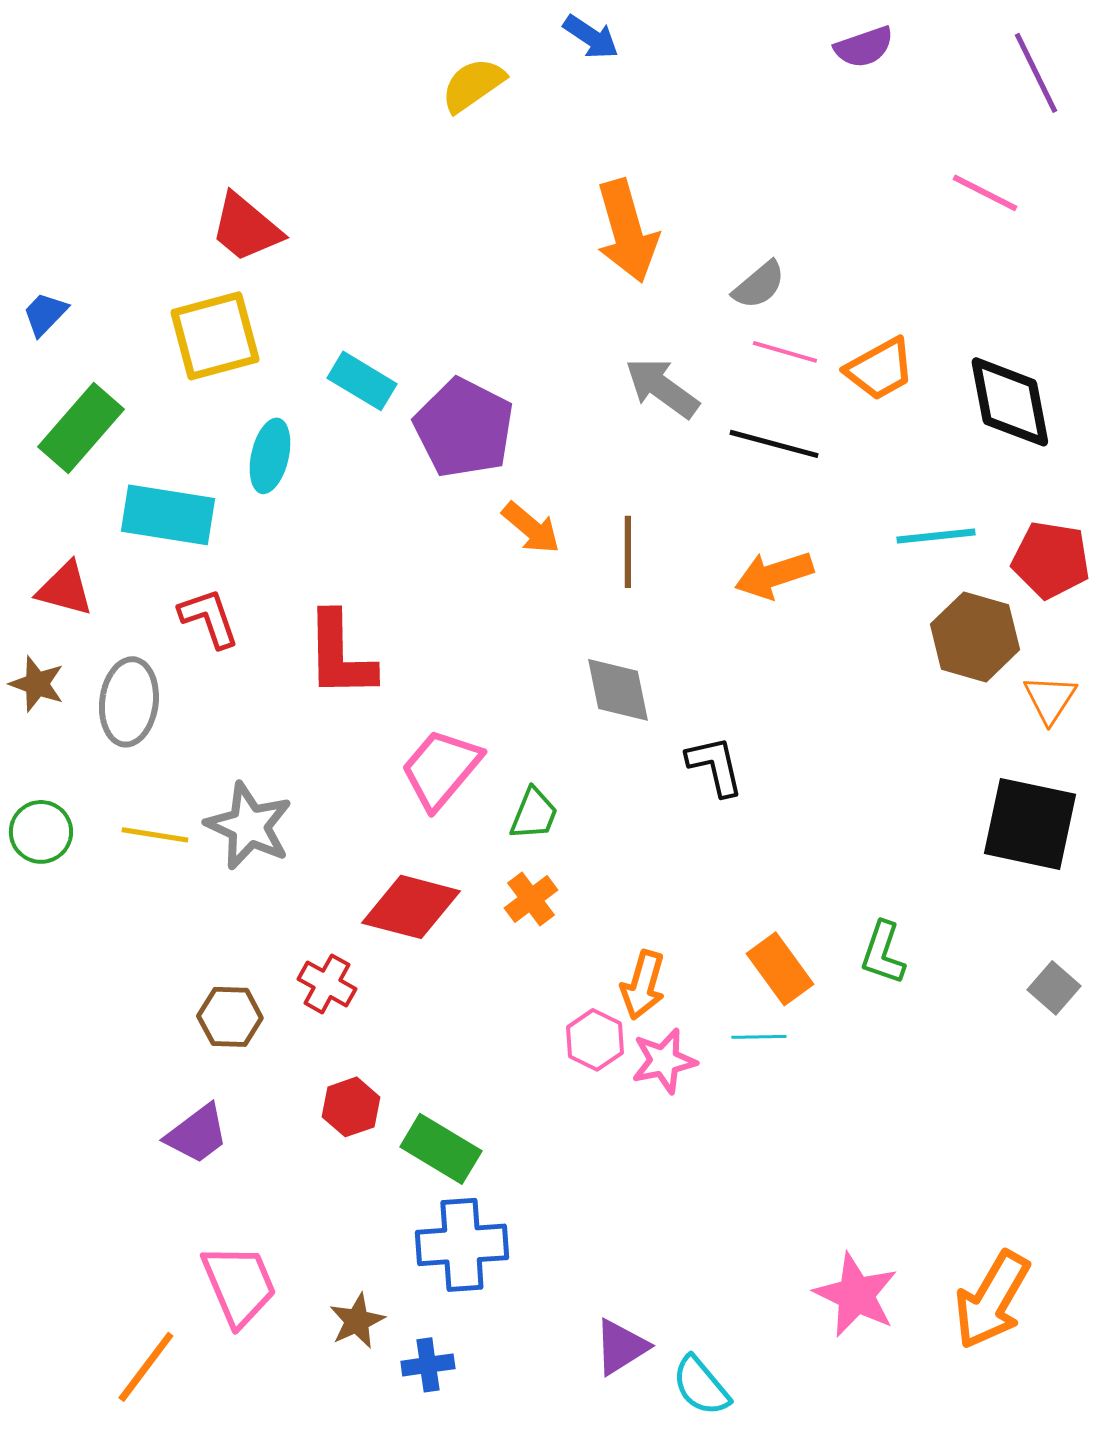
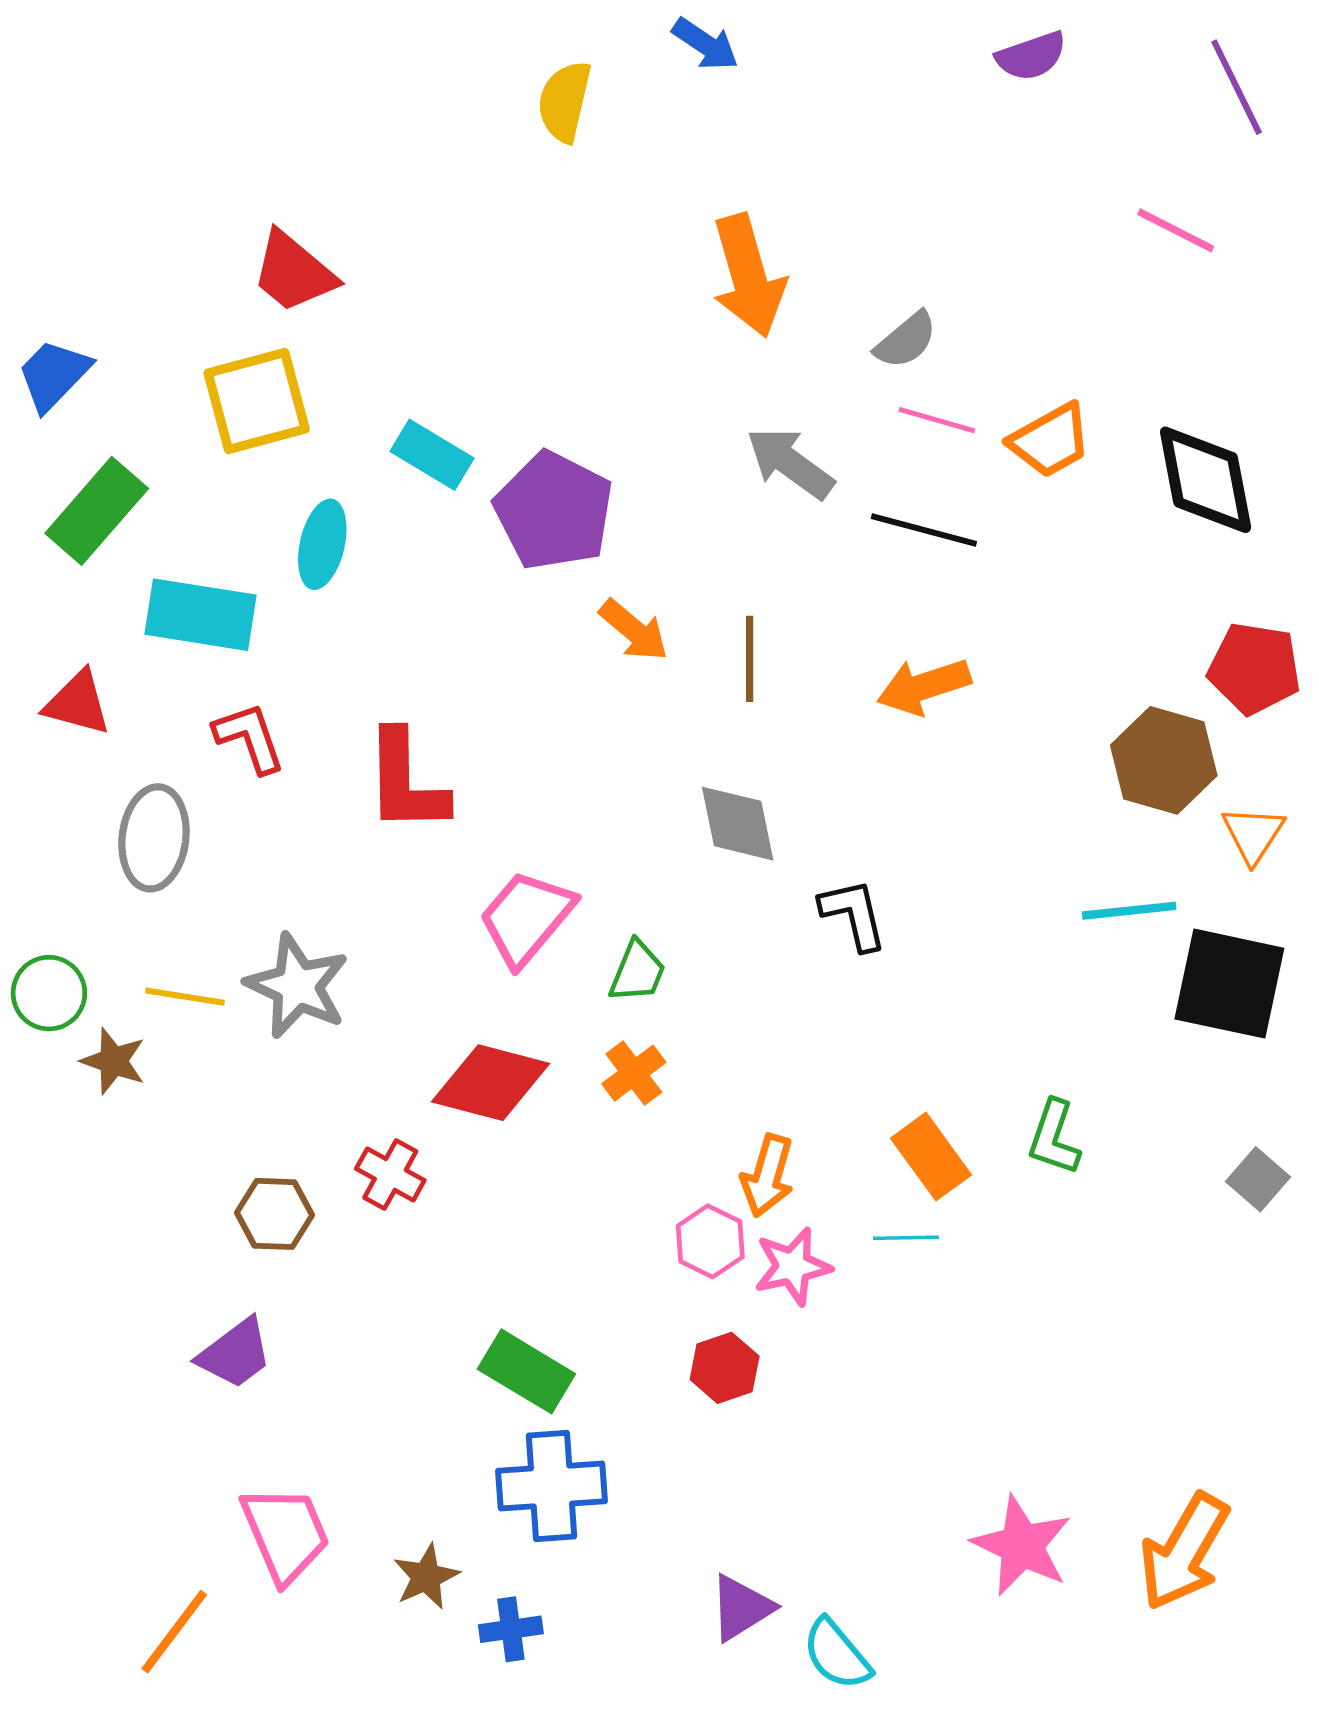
yellow semicircle: (473, 85) -> (565, 101), turned -42
blue trapezoid: (45, 314) -> (54, 375), size x1.4
cyan line: (936, 536) -> (1129, 911), moved
brown star: (37, 684) -> (113, 1061), moved
red hexagon: (351, 1107) -> (725, 1368), moved

